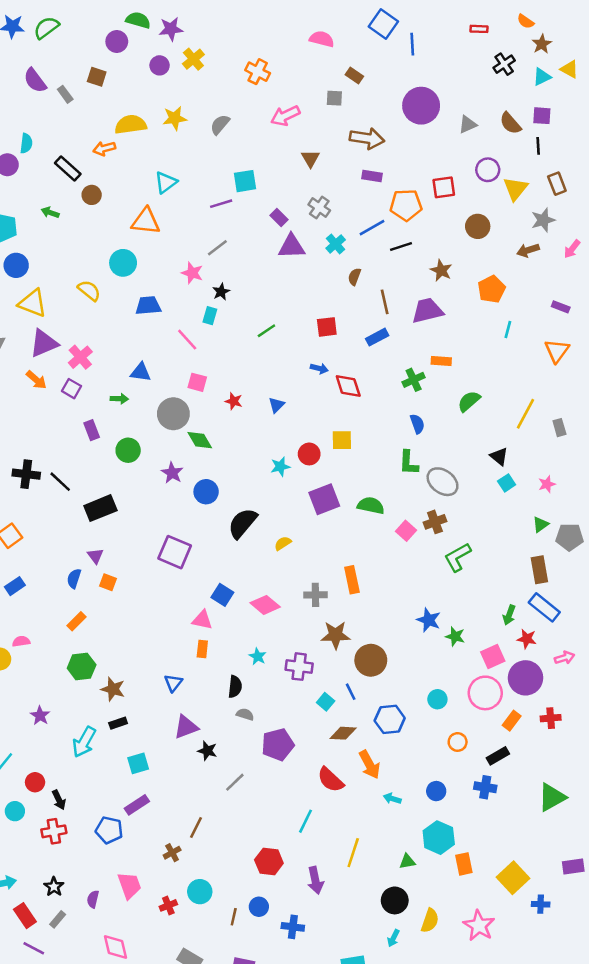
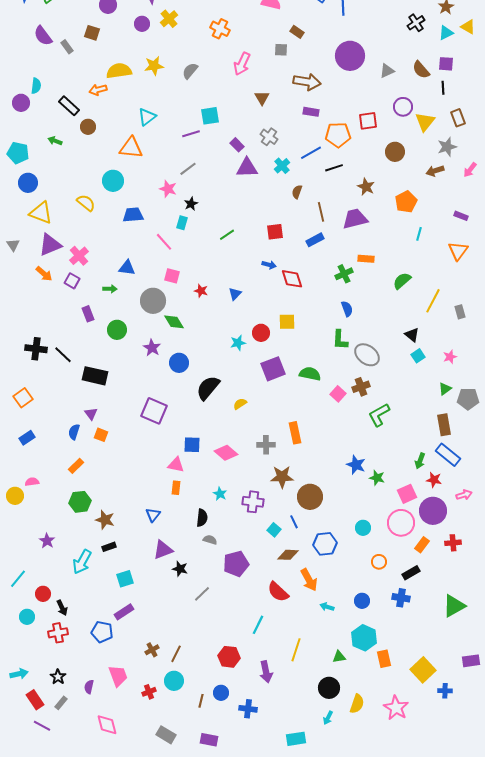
pink arrow: (285, 116) -> (242, 64), turned -40
green semicircle: (469, 401) -> (402, 281), moved
black rectangle: (100, 508) -> (95, 376), turned 35
blue square: (222, 595) -> (192, 445), turned -30
brown line: (196, 828) -> (176, 654), moved

